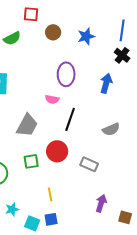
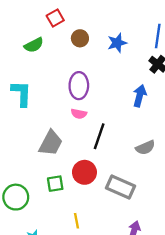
red square: (31, 14) -> (55, 18), turned -35
purple ellipse: (66, 74) -> (79, 86), moved
gray rectangle: (89, 164) -> (121, 187), size x1.4

